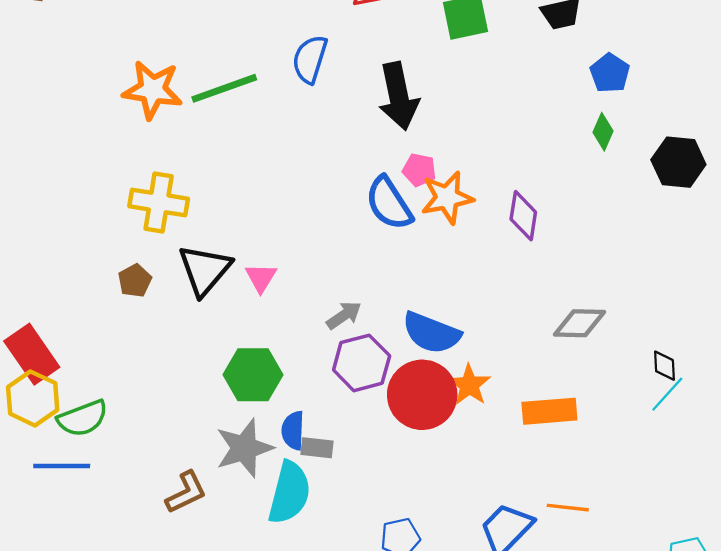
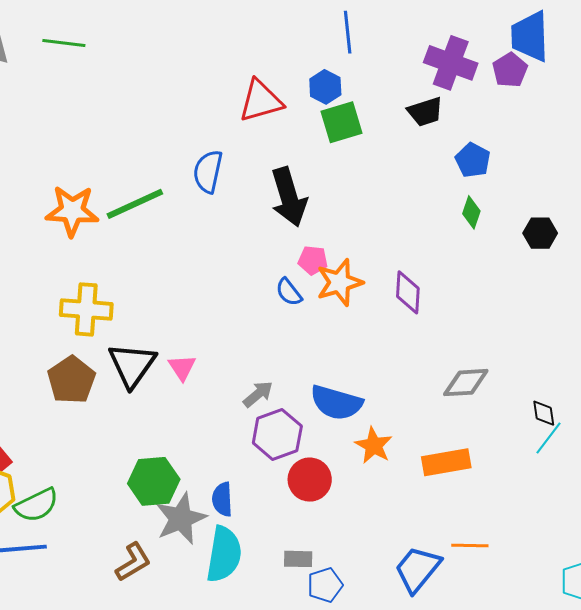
black hexagon: (678, 162) -> (540, 233), size x0.7
blue semicircle: (389, 203) -> (289, 292), size x0.6
brown pentagon: (135, 281) -> (71, 380), size x1.6
green hexagon: (253, 375) -> (154, 481), moved
red circle: (422, 395) -> (310, 480), moved, size x0.7
gray rectangle: (317, 448) -> (298, 559), moved

